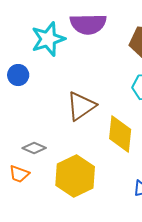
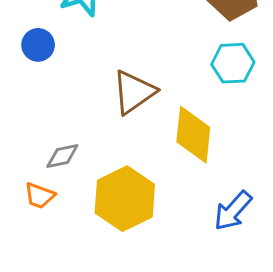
gray diamond: (34, 148) -> (62, 156), turned -35

